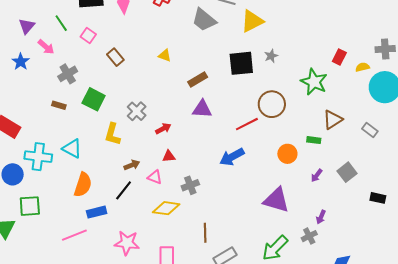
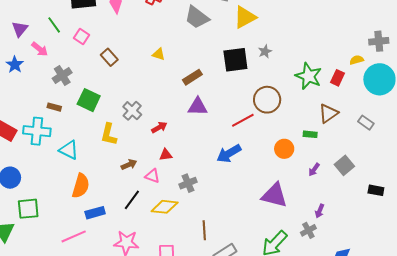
red rectangle: (339, 57) -> (338, 78), moved
cyan cross: (38, 157) -> (37, 131), moved
black line: (124, 190) -> (132, 200), moved

